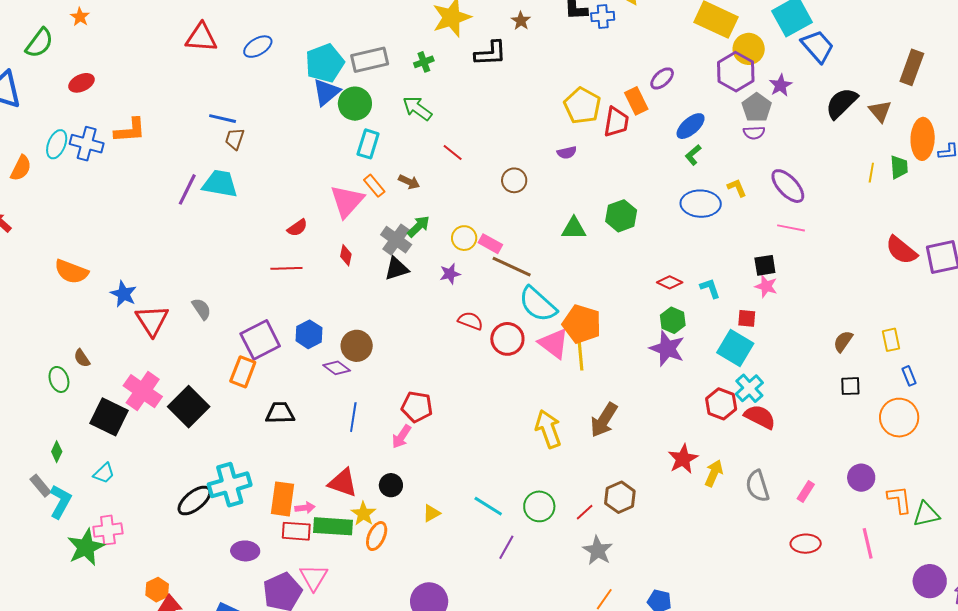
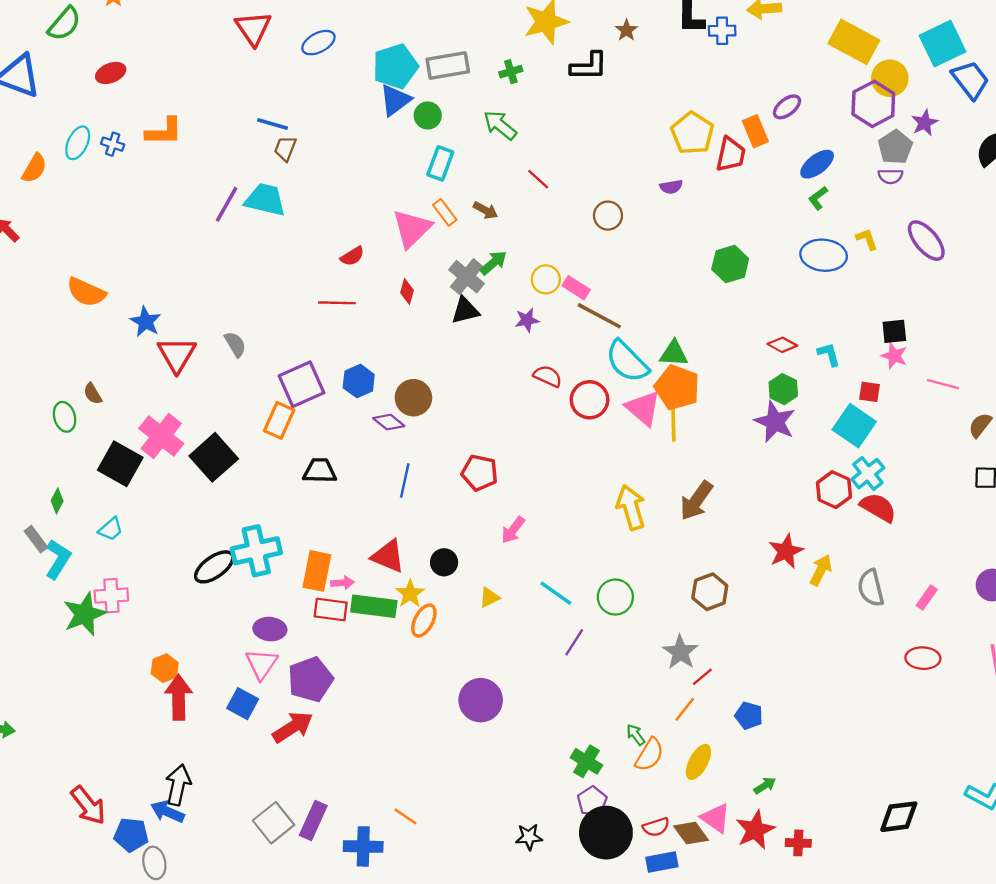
red triangle: (201, 38) -> (253, 28), turned 48
green circle: (355, 104) -> (428, 115), size x0.7
blue cross: (87, 144) -> (113, 144), size x0.6
green triangle: (574, 228) -> (674, 354), moved
pink line: (791, 228) -> (943, 384), moved
pink arrow: (401, 437) -> (513, 530), moved
red line: (585, 512) -> (702, 677), moved
pink triangle: (314, 577) -> (262, 664), moved

